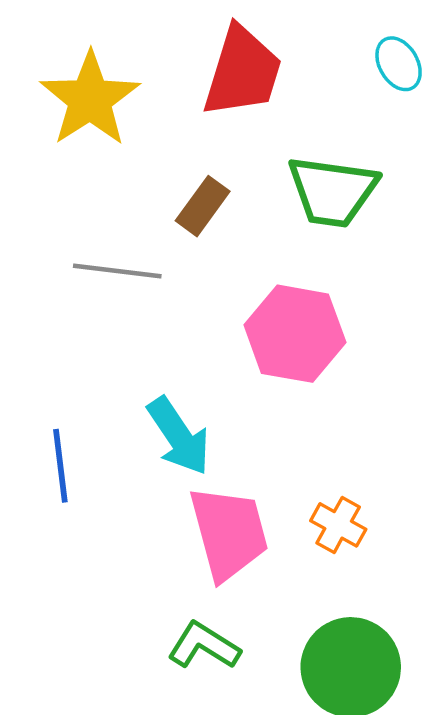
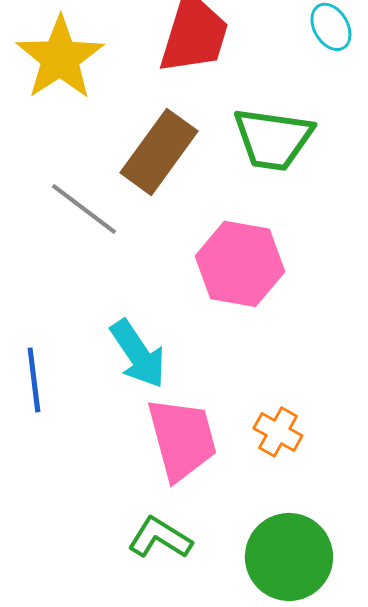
brown rectangle: (203, 206) -> (159, 152), size x1.6
gray line: (117, 271) -> (84, 209), turned 30

